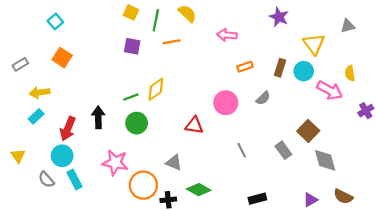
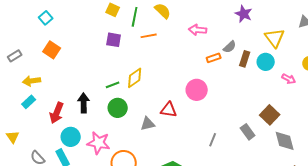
pink arrow: (330, 90) -> (289, 79), size x0.6
gray semicircle: (263, 98) -> (230, 47), moved
gray line: (242, 150) -> (213, 140), moved, turned 48
cyan circle: (62, 156) -> (71, 137), moved
gray triangle: (174, 163) -> (148, 124), moved, turned -35

